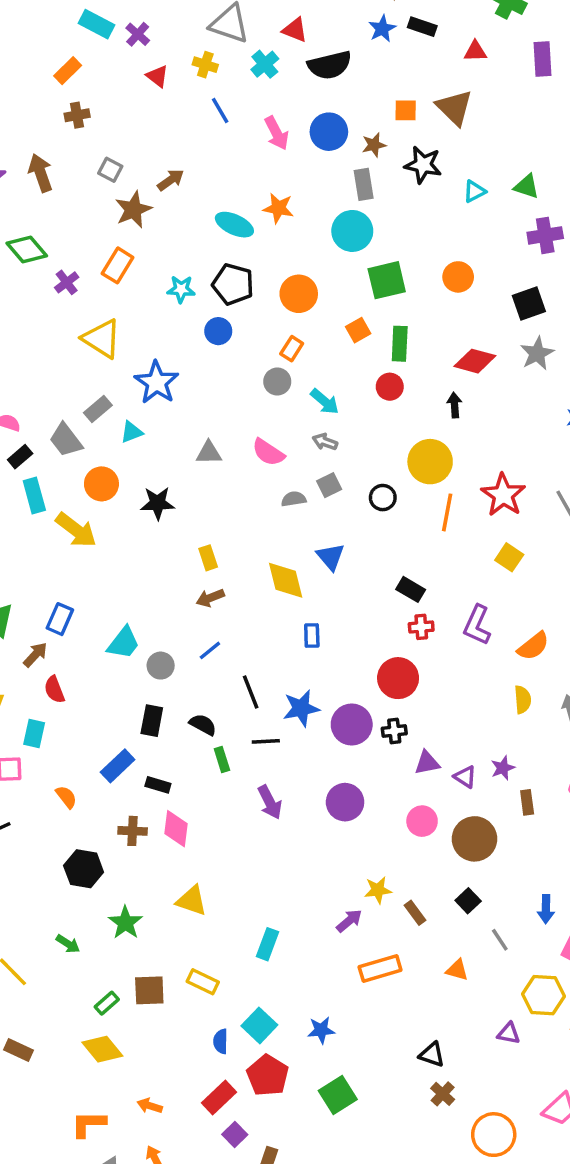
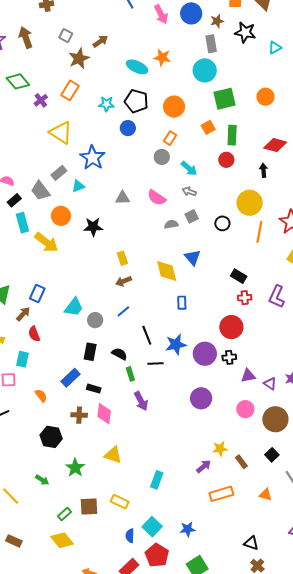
purple arrow: (270, 802) -> (141, 401), moved

